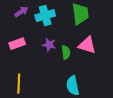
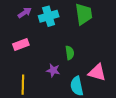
purple star: (49, 45) -> (53, 70), moved
pink triangle: (87, 45) -> (97, 73), moved

